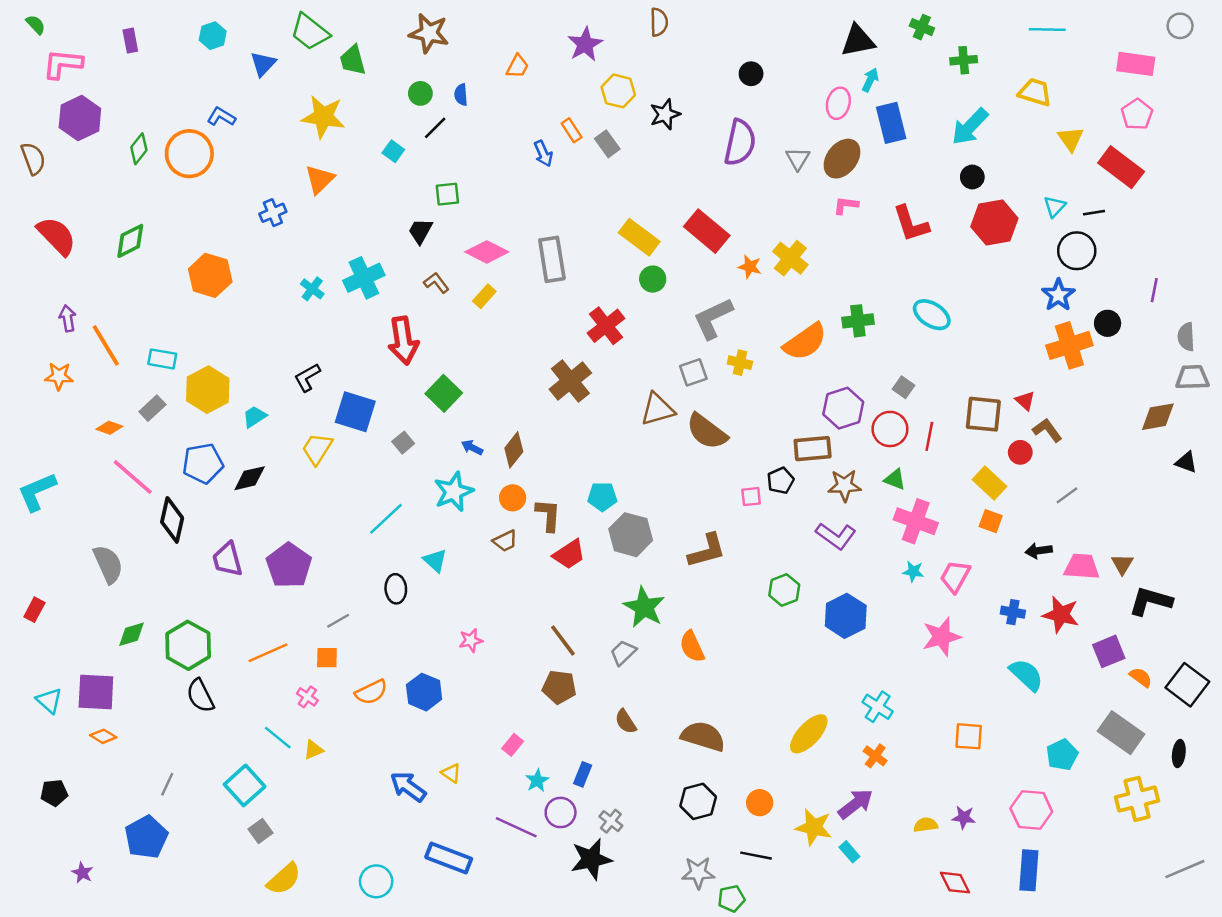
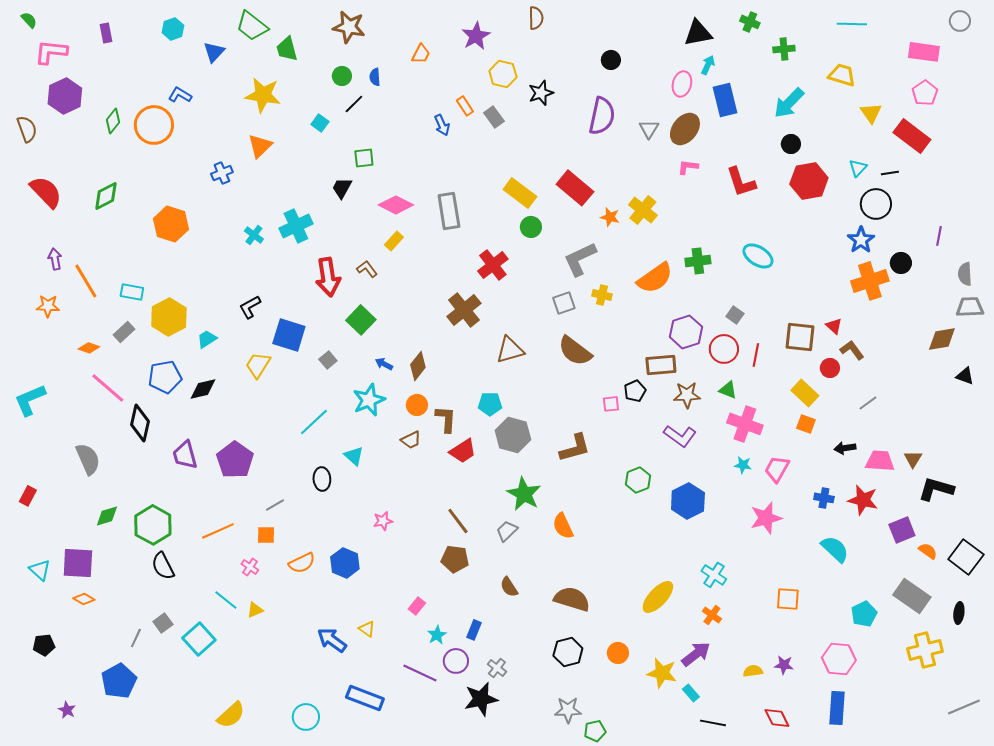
brown L-shape: (436, 283) -> (367, 269), moved
brown triangle: (658, 409) -> (510, 350), moved
gray square: (261, 831) -> (163, 623), moved
black line: (756, 856) -> (713, 723), moved

